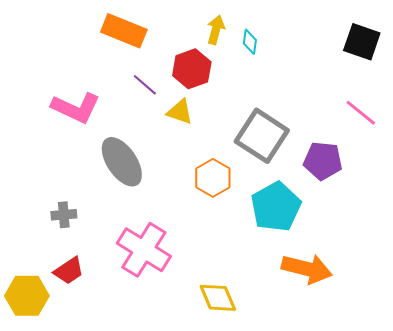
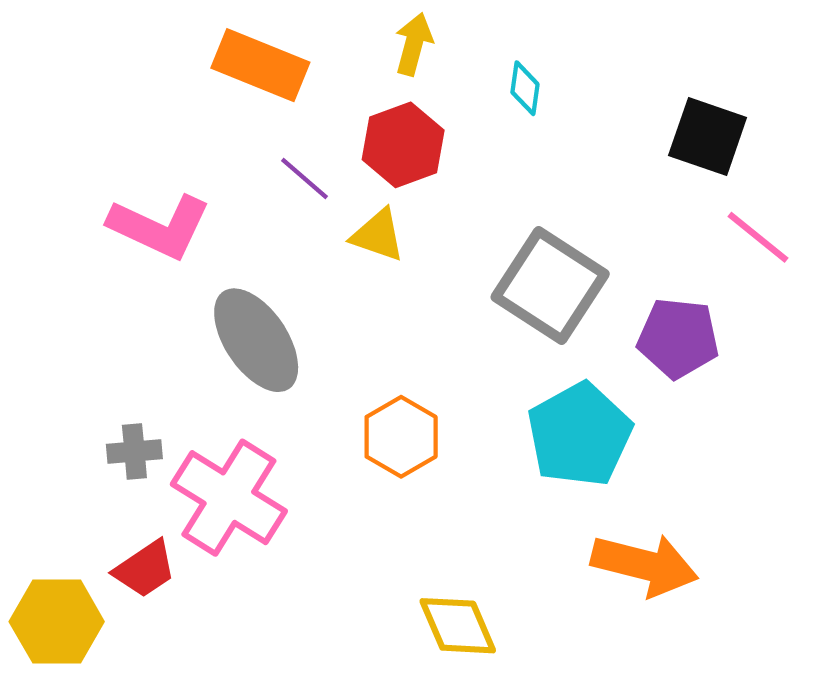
yellow arrow: (216, 30) -> (414, 44), moved
black square: (362, 42) -> (708, 136), moved
orange hexagon: (213, 178) -> (401, 437), moved
pink cross: (144, 250) -> (229, 498), moved

